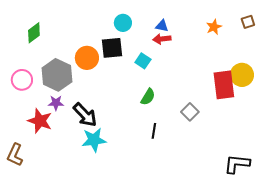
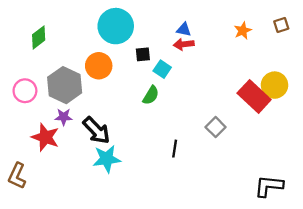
cyan circle: (123, 23) -> (116, 26), moved, size x1.8
black square: (112, 48) -> (143, 54), moved, size x0.6
red rectangle: (224, 85) -> (254, 96), turned -40
green semicircle: (148, 97) -> (151, 95), moved

